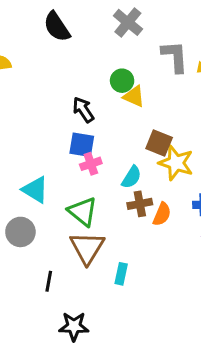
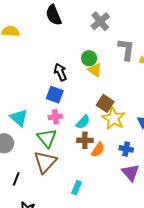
pink cross: (91, 164) -> (55, 117), moved
cyan rectangle: (121, 274) -> (77, 188), moved

